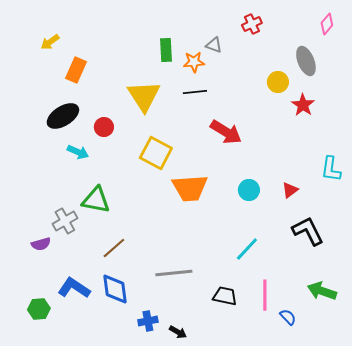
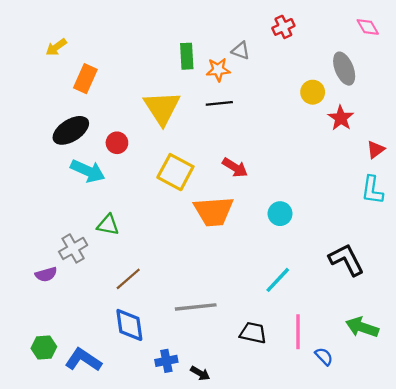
pink diamond: (327, 24) -> (368, 27), turned -70
red arrow: (226, 132) -> (235, 168), moved, size x0.7
cyan arrow: (78, 152) -> (88, 171), size x1.4
red triangle: (290, 190) -> (376, 150), moved
green triangle: (96, 200) -> (108, 225), size x0.7
blue L-shape: (74, 288) -> (83, 360), moved

